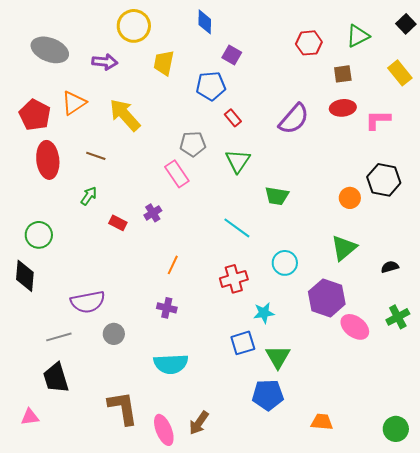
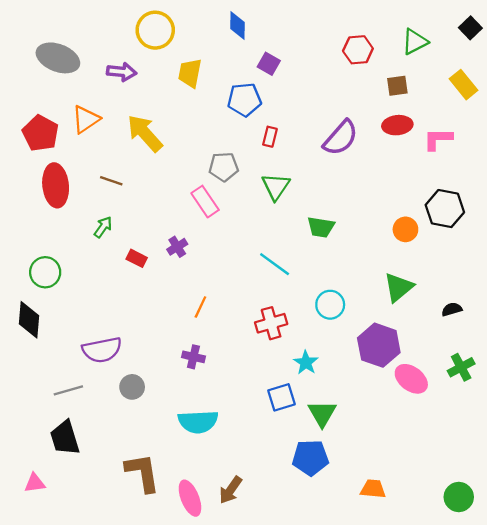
red rectangle: (233, 118) -> (270, 137), turned 54
cyan star: (264, 313) -> (306, 363), turned -30

